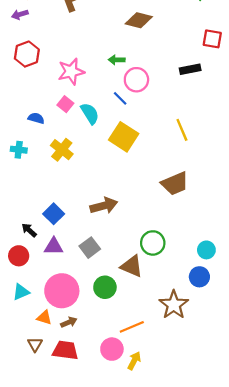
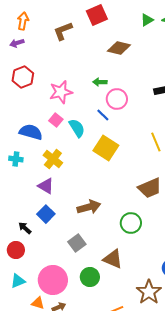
blue semicircle: (36, 118) -> (31, 132), size x1.6
green circle: (153, 243) -> (131, 223), moved
purple triangle: (54, 246) -> (46, 186), moved, turned 30

